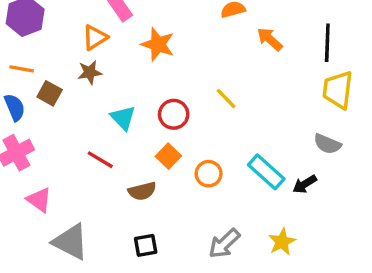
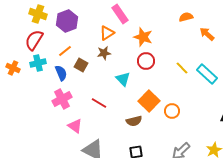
orange line: (22, 69) -> (65, 51), turned -48
red circle: (174, 114) -> (146, 61), moved
orange square: (168, 156) -> (149, 101), size x1.5
red line: (100, 160) -> (99, 103), moved
cyan rectangle: (266, 172) -> (207, 74), moved

